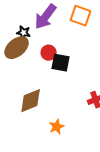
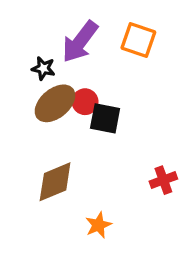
brown ellipse: (17, 48) -> (55, 103), moved

